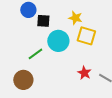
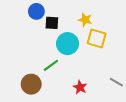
green line: (35, 54) -> (51, 65), moved
red star: (84, 73) -> (80, 87), moved

